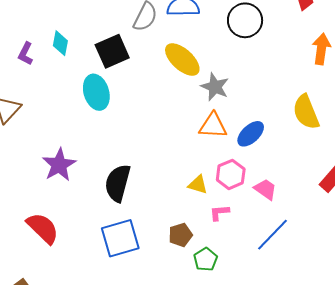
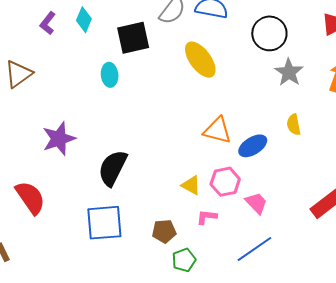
gray star: (215, 87) -> (289, 72), moved
cyan ellipse: (96, 92) -> (110, 75), size x0.7
yellow semicircle: (306, 112) -> (294, 125), moved, size x0.6

